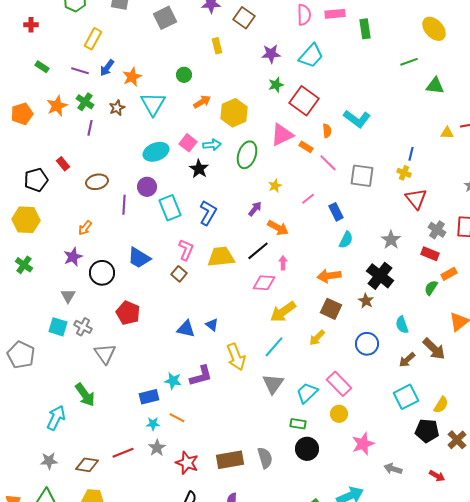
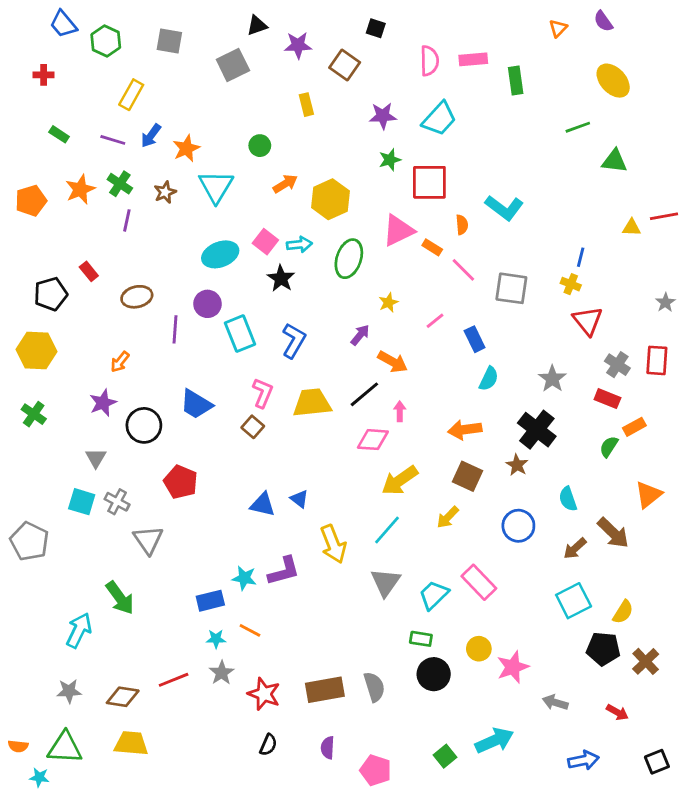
red square: (304, 101) -> (429, 182), turned -36
yellow circle: (339, 414) -> (479, 649), moved

